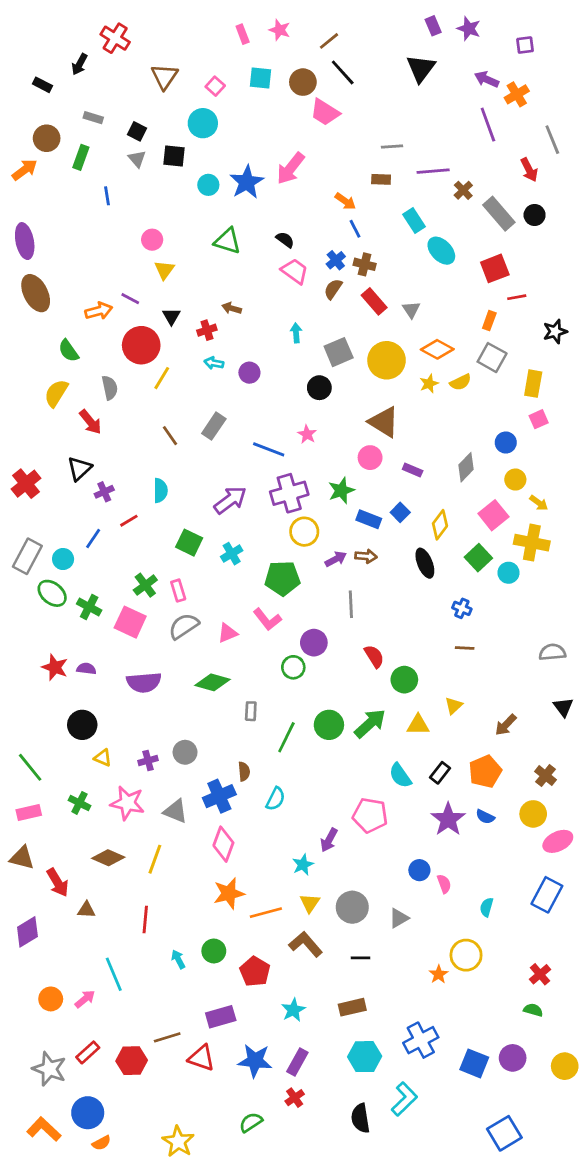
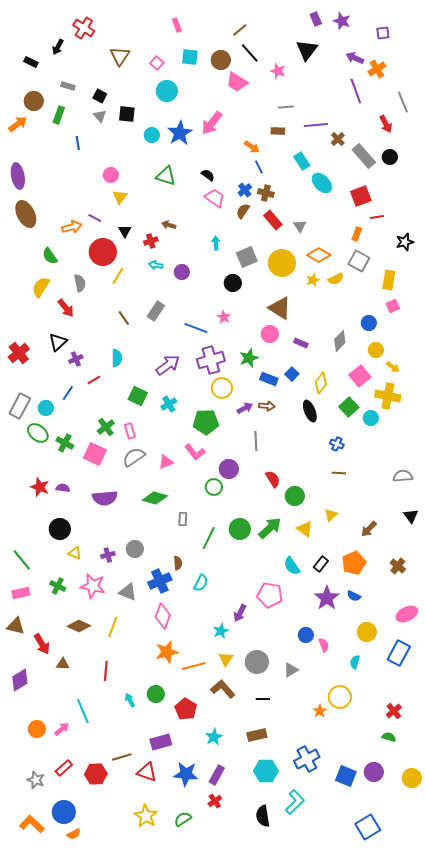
pink star: (280, 30) -> (278, 71), moved
cyan circle: (203, 123) -> (167, 91), moved
yellow triangle: (418, 725) -> (305, 529), turned 36
yellow circle: (533, 814) -> (367, 632), moved
gray star: (49, 1069) -> (36, 780), size x0.7
yellow star: (178, 1142) -> (146, 816), moved

